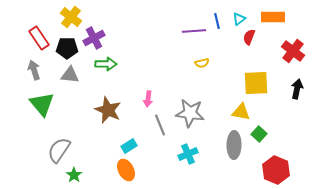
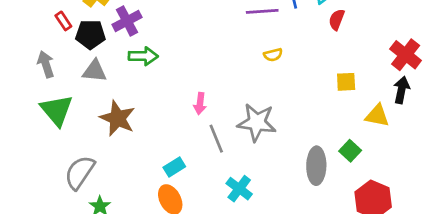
red rectangle: (39, 38) -> (63, 21), moved, size x0.6
red cross: (293, 51) -> (406, 55), moved
yellow square: (256, 83) -> (346, 82), size x0.6
brown star: (108, 110) -> (117, 118), moved
yellow triangle: (241, 112) -> (377, 116), moved
cyan cross: (188, 154) -> (239, 189), moved, turned -30

